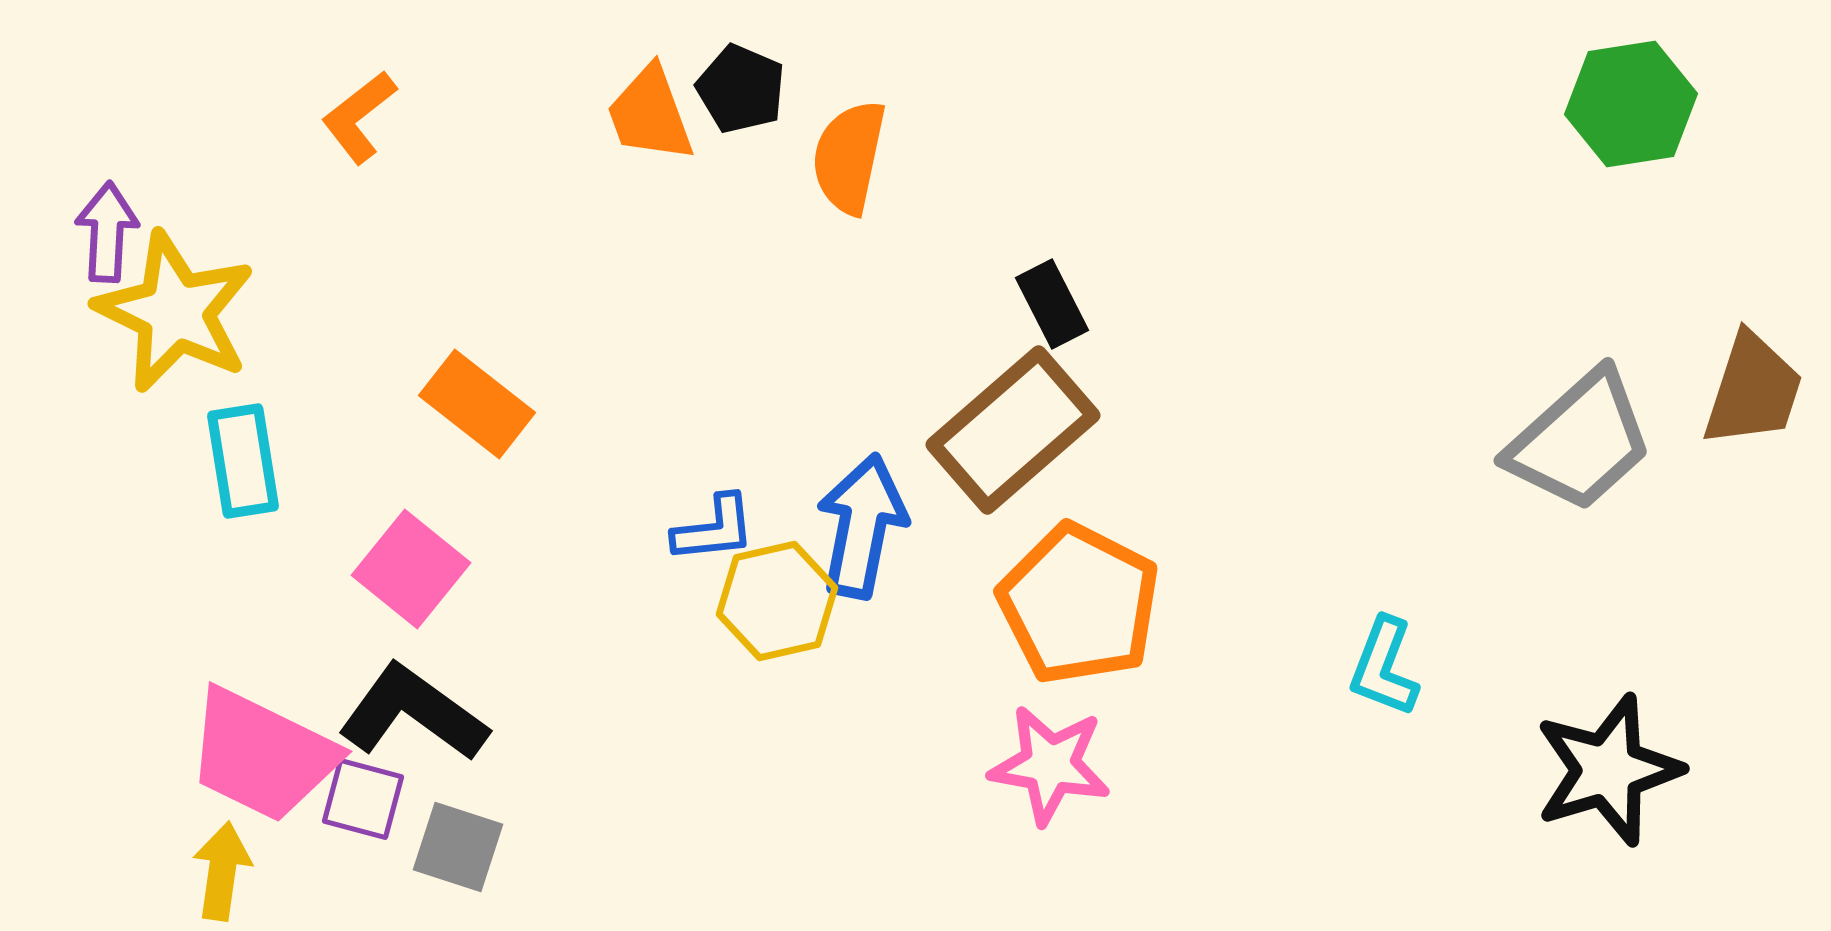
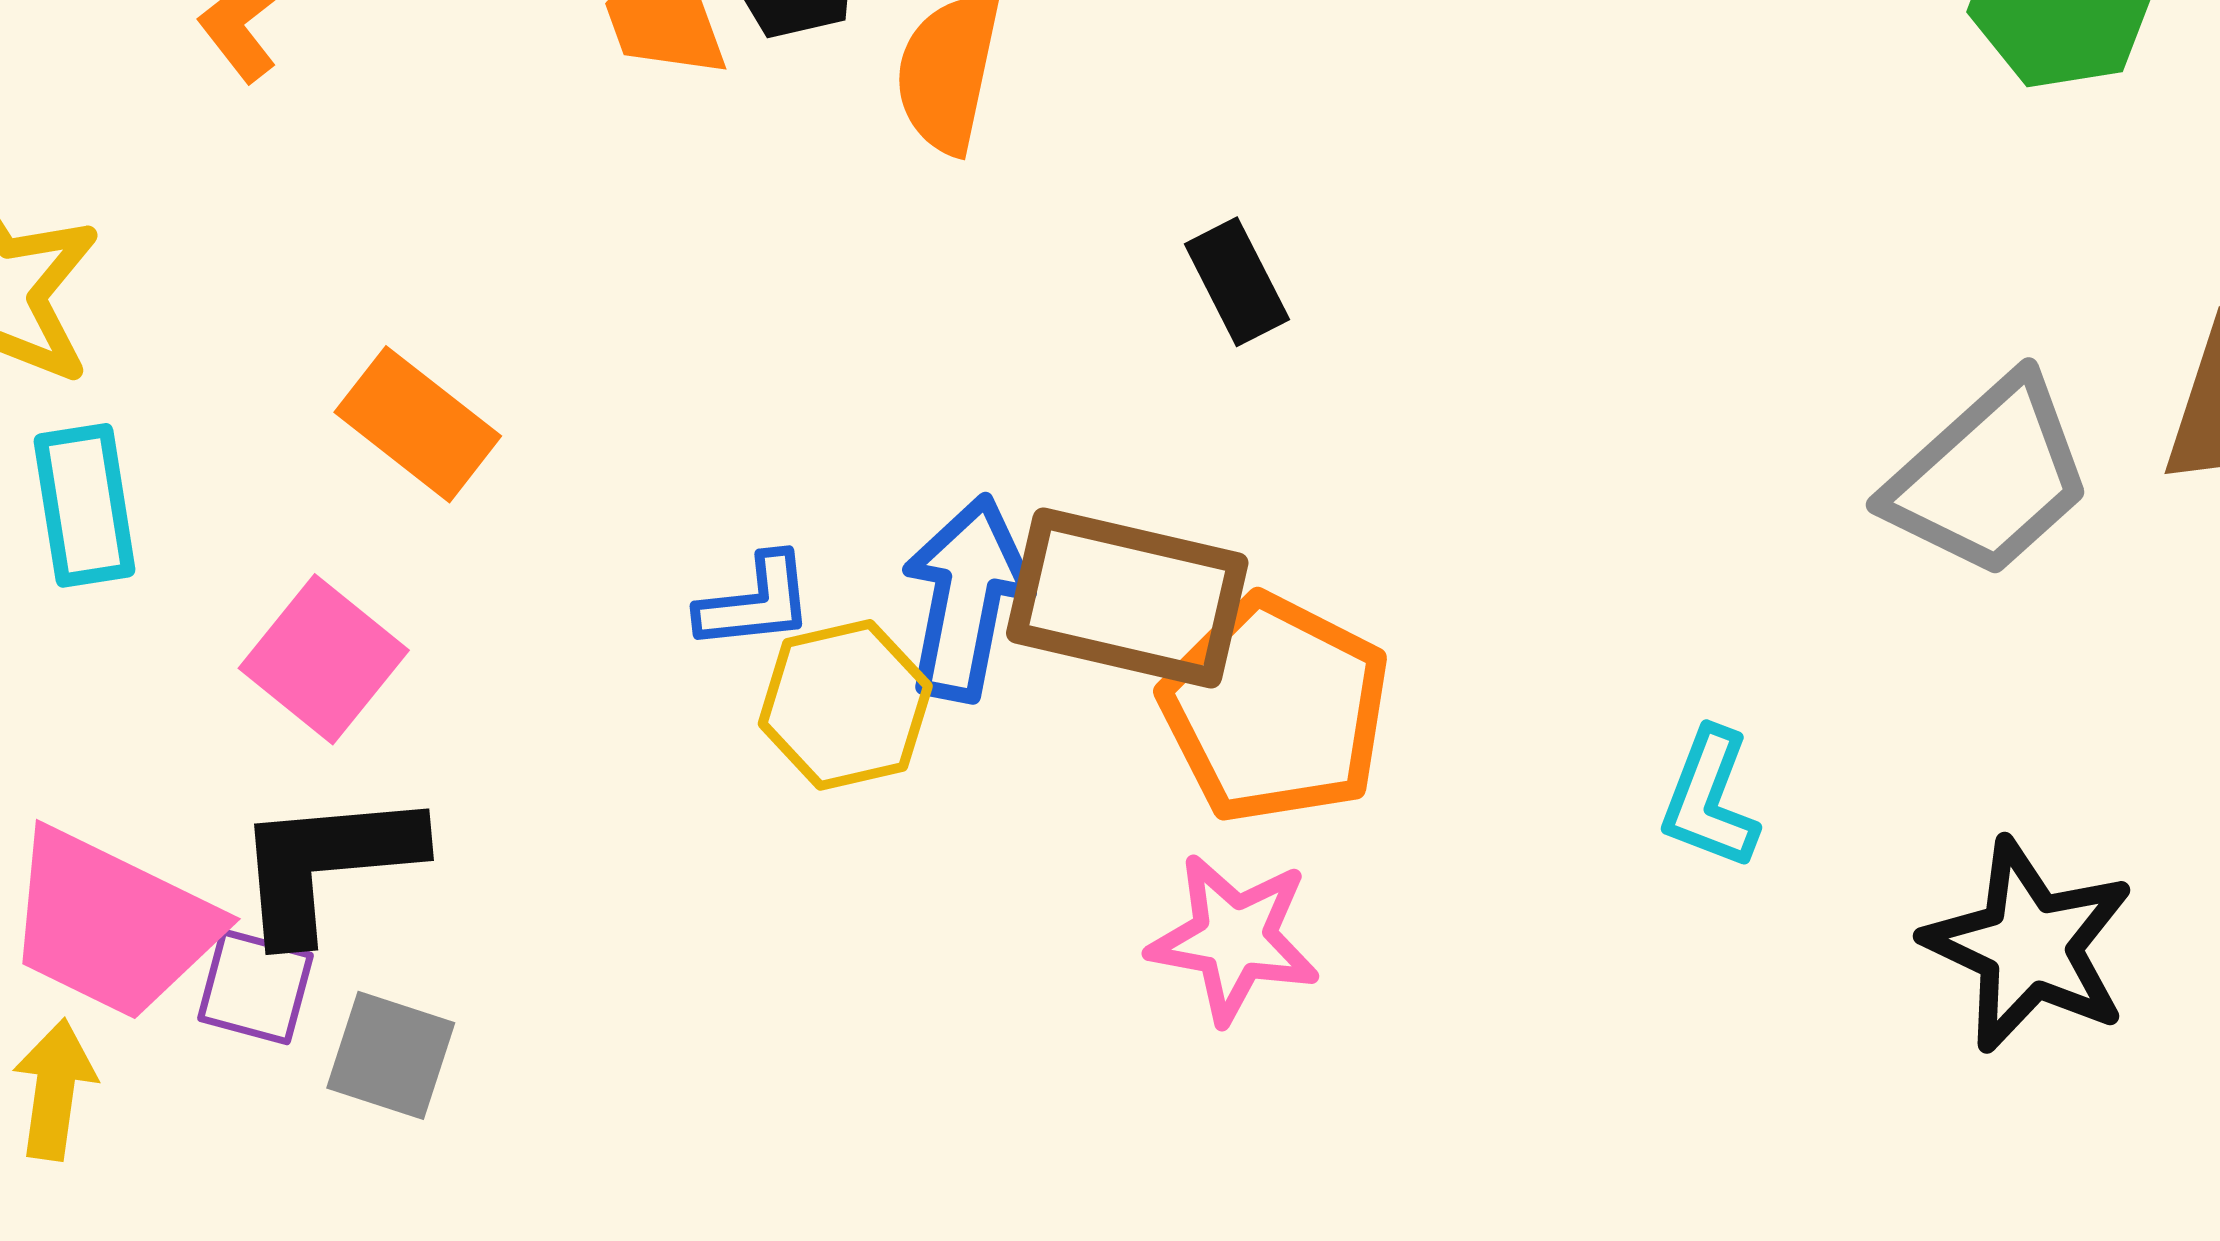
brown rectangle: (1013, 430) -> (1127, 598), moved, turned 54
black L-shape: (413, 713) -> (327, 864), turned -41
black star: (1608, 770) -> (2029, 946), turned -30

